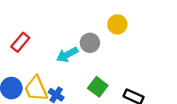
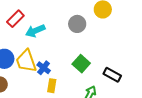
cyan arrow: (67, 55) -> (35, 31), moved

